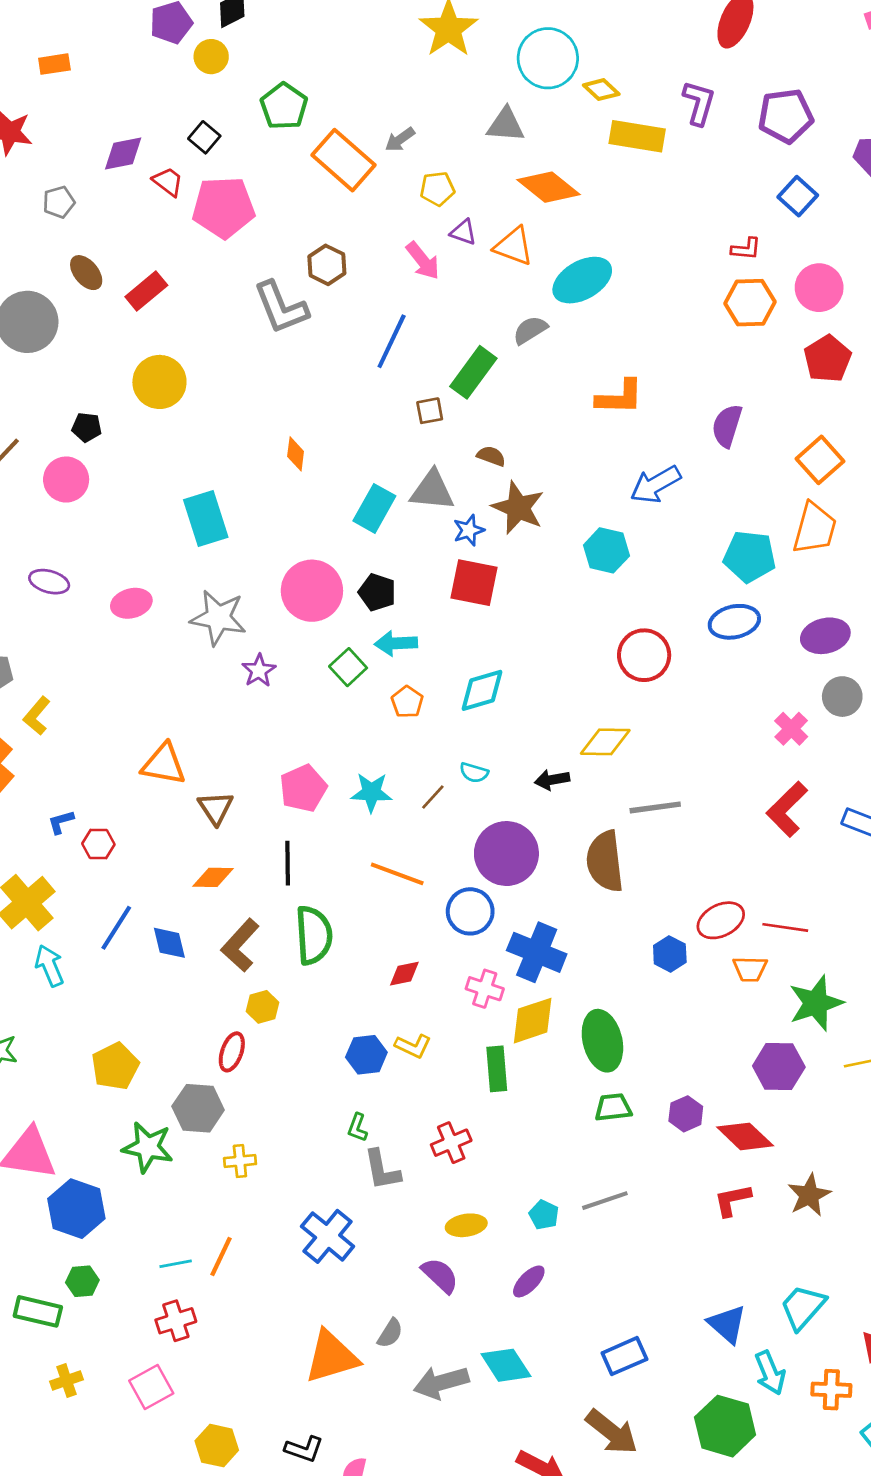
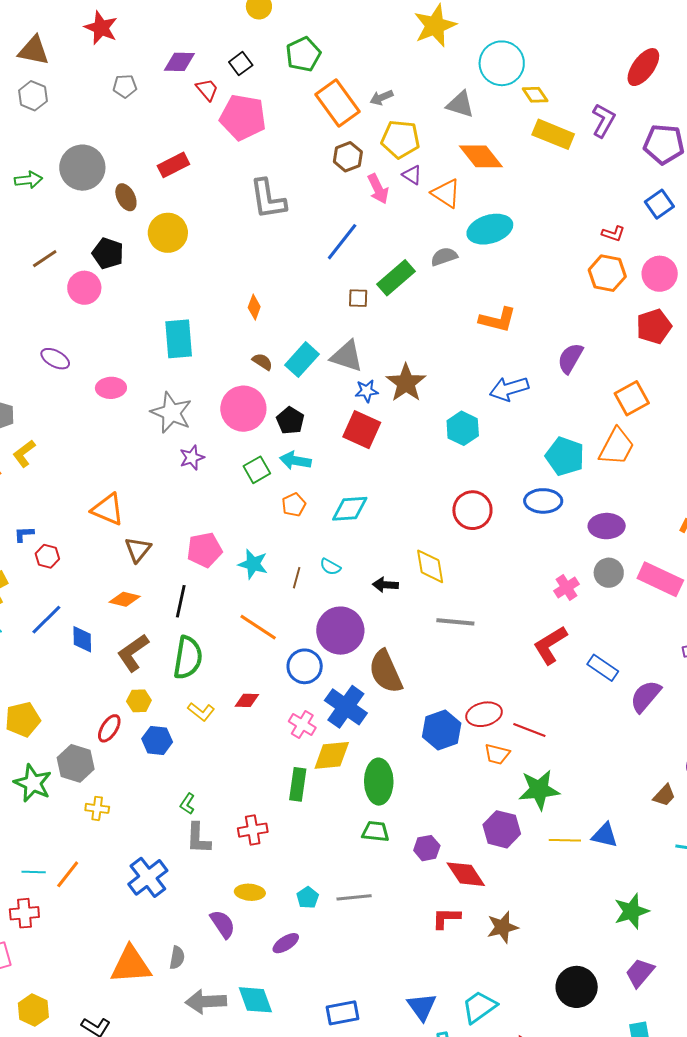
yellow pentagon: (437, 189) -> (400, 139), size x1.5
brown hexagon: (327, 265) -> (348, 157), moved
brown ellipse: (86, 273) -> (126, 197), moved
black pentagon: (87, 427) -> (108, 253), size x1.4
brown semicircle: (491, 456) -> (262, 362), moved
yellow diamond: (605, 742) -> (430, 566), turned 66
brown line: (433, 797) -> (297, 578), turned -40
brown semicircle: (605, 861) -> (386, 672), moved, turned -30
blue hexagon: (670, 954) -> (442, 730), size x1.5
yellow L-shape: (413, 1046) -> (201, 712), moved
blue hexagon: (366, 1055) -> (157, 740), moved
gray semicircle: (390, 1333) -> (177, 958), turned -35

